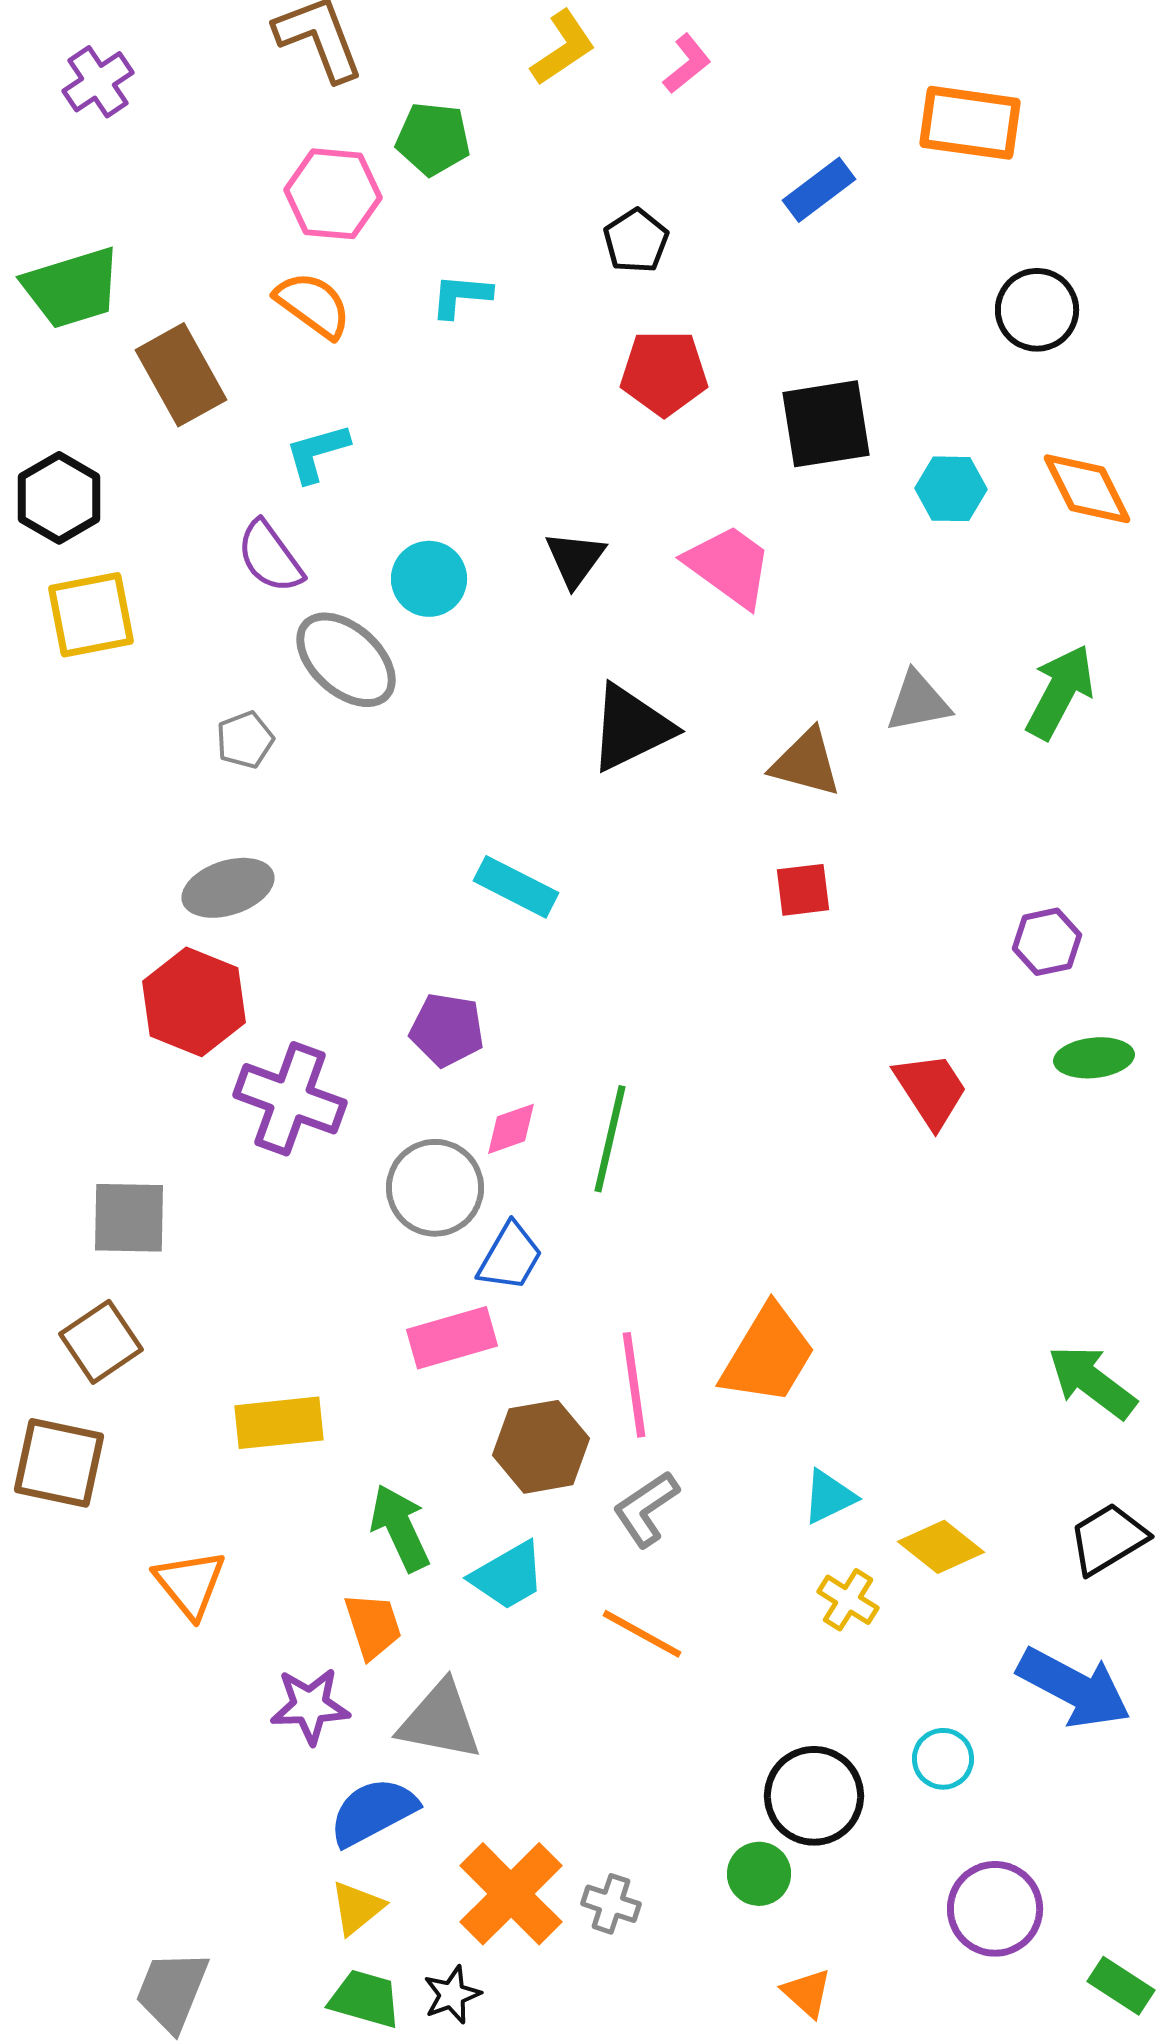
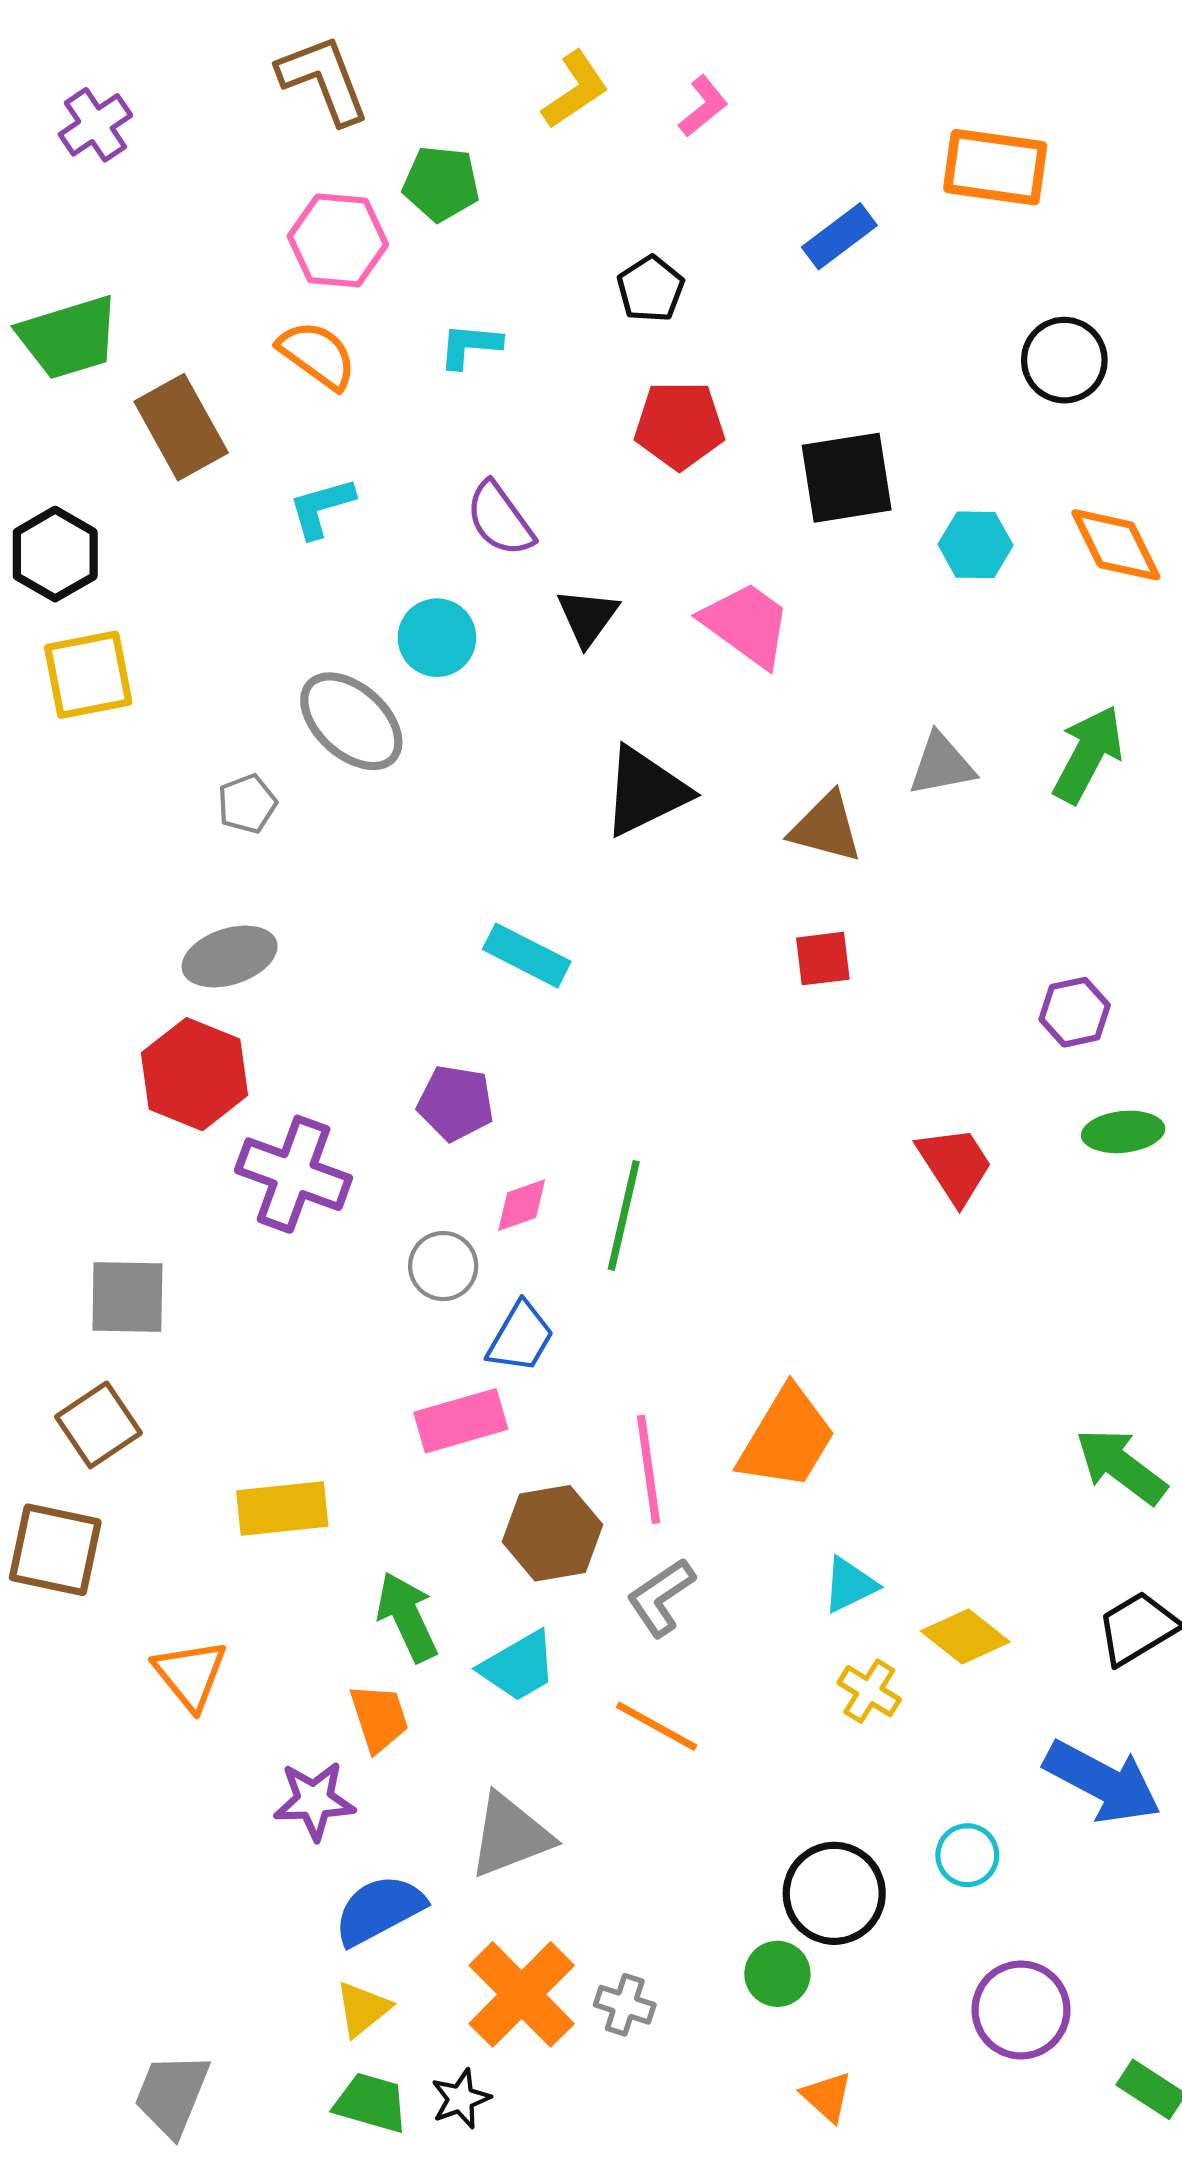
purple semicircle: (270, 557) -> (500, 519), moved
gray circle: (435, 1188) -> (443, 1266), size x0.7
gray triangle: (440, 1721) -> (510, 1836), moved, turned -32

